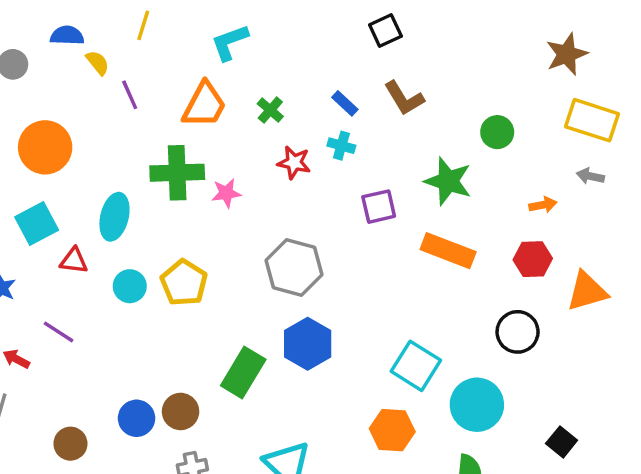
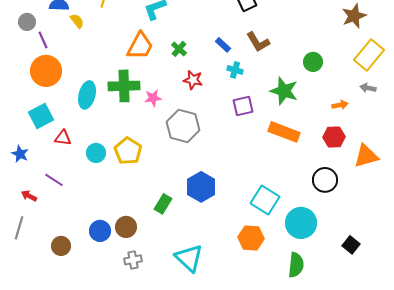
purple line: (130, 95) -> (43, 40), moved
yellow rectangle: (592, 120) -> (369, 55), turned -68
cyan cross: (341, 146) -> (235, 70), moved
cyan ellipse: (114, 217) -> (87, 95), moved
gray hexagon: (294, 268) -> (183, 126), moved
green rectangle: (243, 373) -> (163, 204), size x0.7

